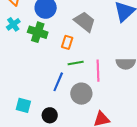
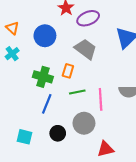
green cross: (38, 32) -> (43, 77), moved
blue line: (58, 82) -> (47, 104), moved
black circle: (50, 115) -> (58, 133), moved

